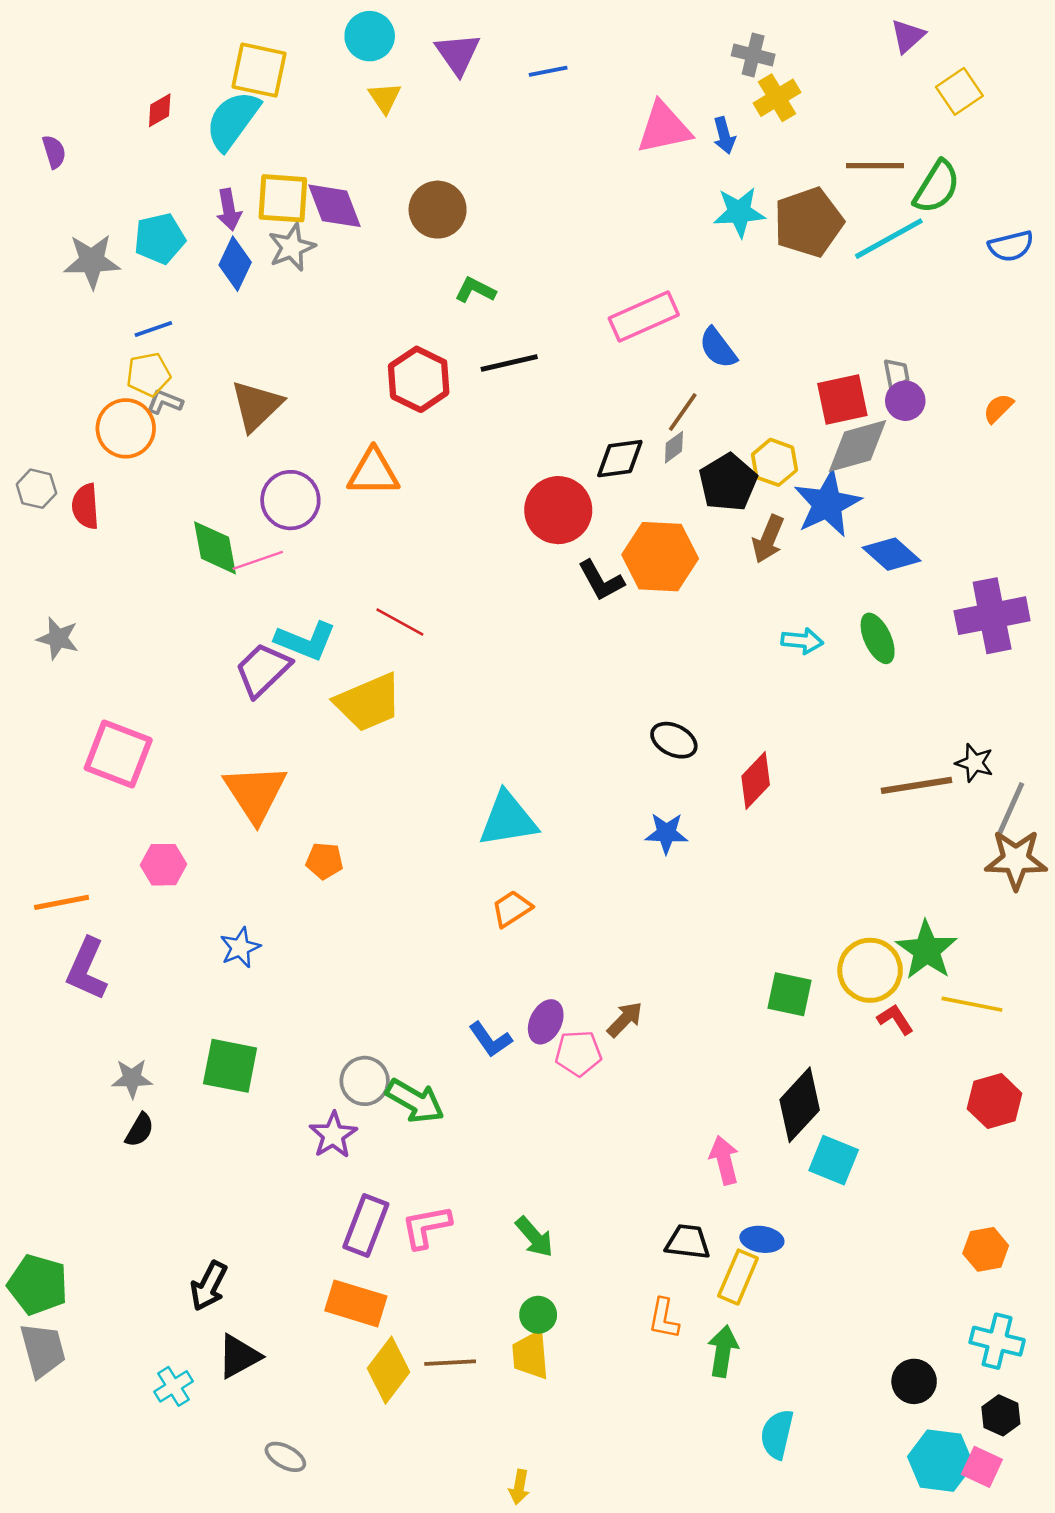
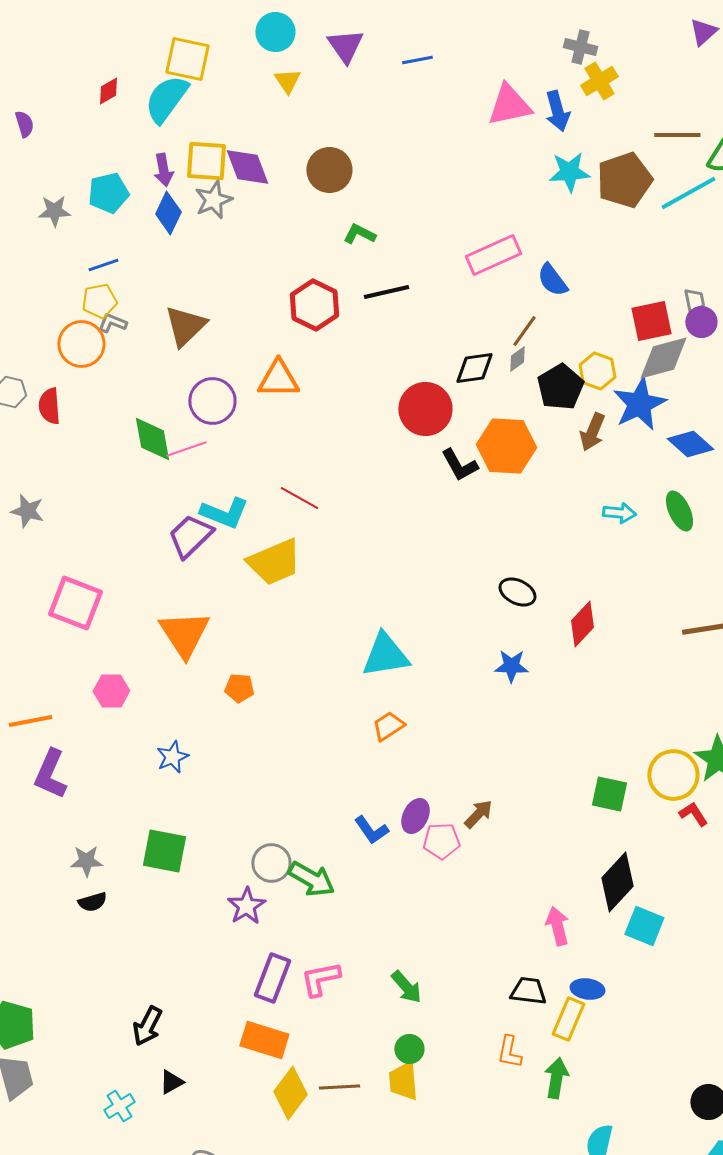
blue arrow: (724, 135) -> (557, 111), size x1.4
gray star: (92, 261) -> (54, 211), size x0.7
black semicircle: (140, 1130) -> (92, 902), turned 44
black triangle: (239, 1356) -> (171, 1082), size x0.7

